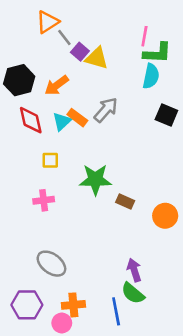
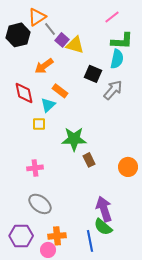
pink line: (144, 36) -> (112, 17), moved, turned 42
black hexagon: (19, 80) -> (18, 35), moved
gray arrow: (106, 110) -> (113, 90), moved
black square: (166, 115) -> (93, 74), moved
cyan triangle: (62, 121) -> (48, 105), moved
pink cross: (44, 200) -> (35, 168), moved
brown rectangle: (125, 202) -> (89, 160), moved, turned 40
purple arrow: (134, 270) -> (104, 209), size x1.4

